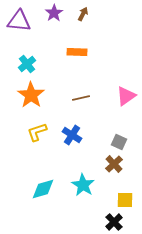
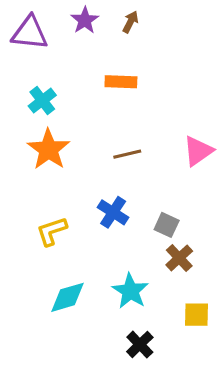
yellow L-shape: (37, 132) -> (52, 231), moved
gray square: (119, 142) -> (167, 225), moved
black cross: (114, 222) -> (140, 345), moved

